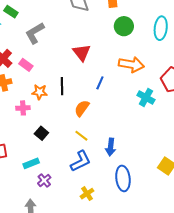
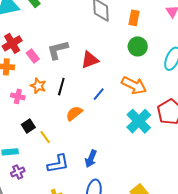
gray L-shape: (35, 33) -> (58, 50), moved
red triangle: (82, 53) -> (90, 60), turned 30
cyan cross: (146, 98) -> (139, 121), size x1.4
yellow line: (81, 136) -> (45, 137), moved

